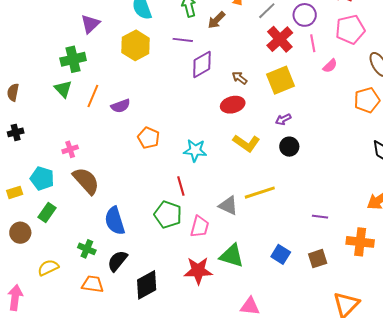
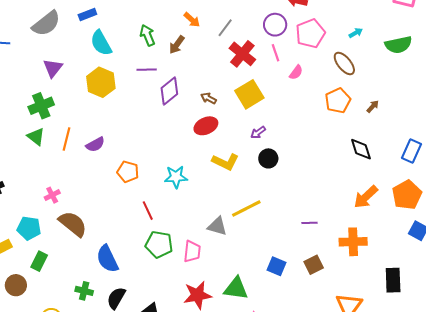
purple circle: (305, 15) -> (275, 25), moved
red line: (181, 186) -> (148, 211), moved
green triangle: (232, 256) -> (236, 288), moved

